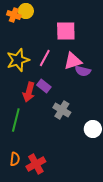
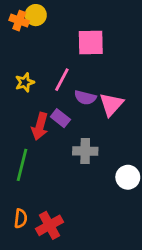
yellow star: (18, 60) -> (25, 82), size x0.6
pink triangle: (73, 61) -> (111, 104), moved, turned -30
purple semicircle: (83, 71) -> (85, 98), moved
gray cross: (62, 110) -> (85, 151), turned -30

